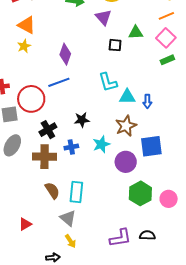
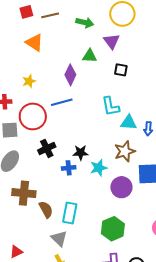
green triangle: (136, 33) -> (90, 56), moved
yellow star: (24, 46) -> (29, 81), moved
black star: (82, 120) -> (81, 153), moved
brown cross: (45, 157) -> (24, 193), moved
green hexagon: (140, 193) -> (113, 229), moved
red triangle: (25, 224) -> (16, 252), moved

